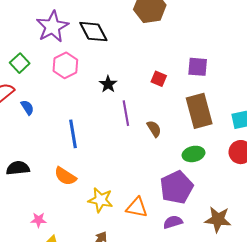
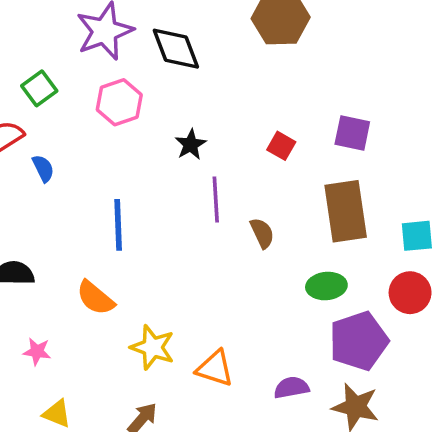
purple pentagon: (177, 187) -> (359, 341), moved
pink star: (39, 220) -> (37, 352), moved
purple semicircle: (173, 222) -> (291, 388), moved

